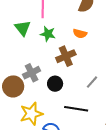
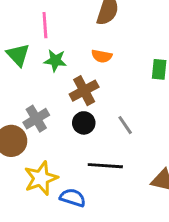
gray line: (92, 82) -> (125, 125), turned -72
black circle: (55, 84) -> (84, 123), moved

